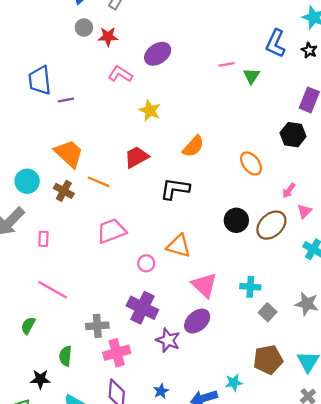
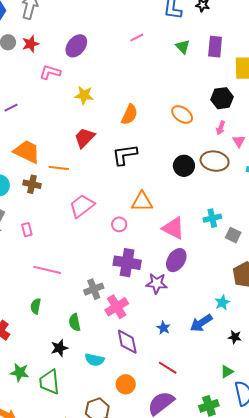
green triangle: (251, 76) -> (183, 47), moved
black hexagon: (293, 135) -> (222, 98), moved
brown ellipse: (271, 225) -> (215, 161), turned 68

